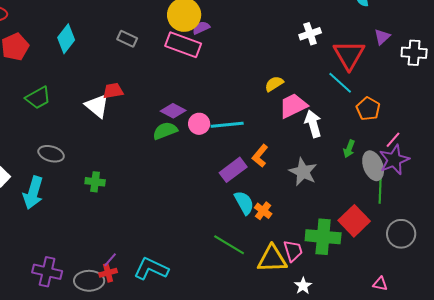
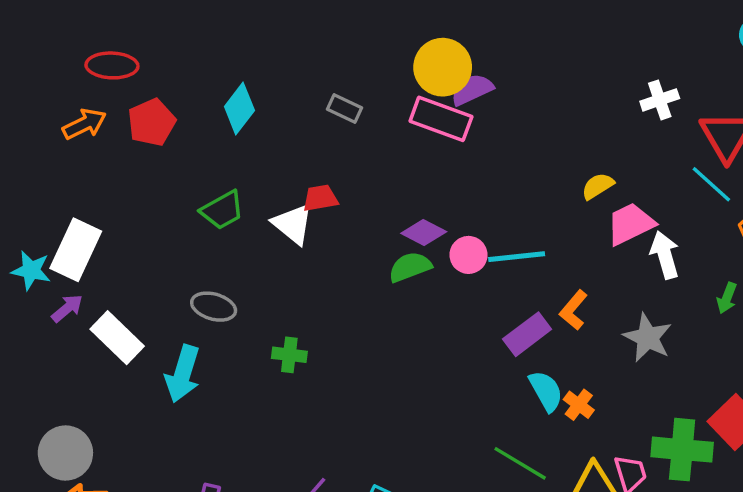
purple semicircle: (201, 28) -> (472, 90), size x1.4
green trapezoid: (38, 98) -> (222, 210), moved

